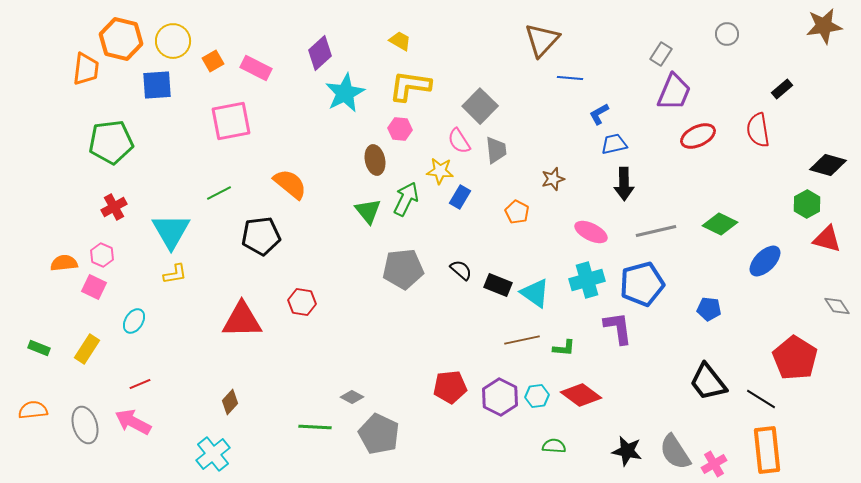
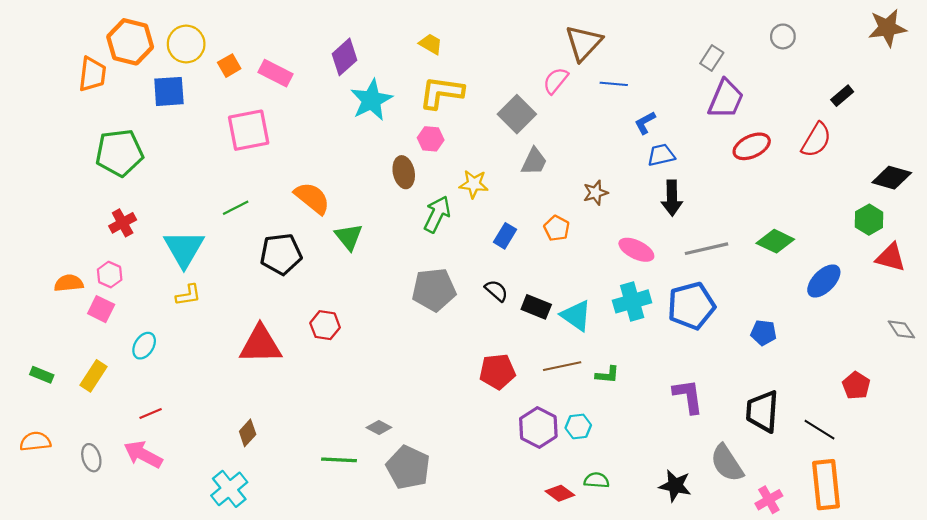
red semicircle: (758, 130) -> (816, 140), turned -140
pink semicircle: (459, 141) -> (556, 81), moved, turned 72
gray trapezoid: (496, 150) -> (534, 161), turned 32
blue rectangle: (460, 197) -> (505, 236), moved
green triangle: (368, 211) -> (349, 237), moved
purple L-shape: (618, 328) -> (688, 396), moved
red pentagon: (795, 358) -> (856, 385), size x0.6
black trapezoid: (708, 382) -> (762, 411), turned 42
red pentagon: (450, 387) -> (497, 371), moved
red diamond: (581, 395) -> (560, 493), moved, size x0.7
gray ellipse: (85, 425) -> (91, 458), size x0.7
gray semicircle: (675, 452) -> (727, 463), moved

